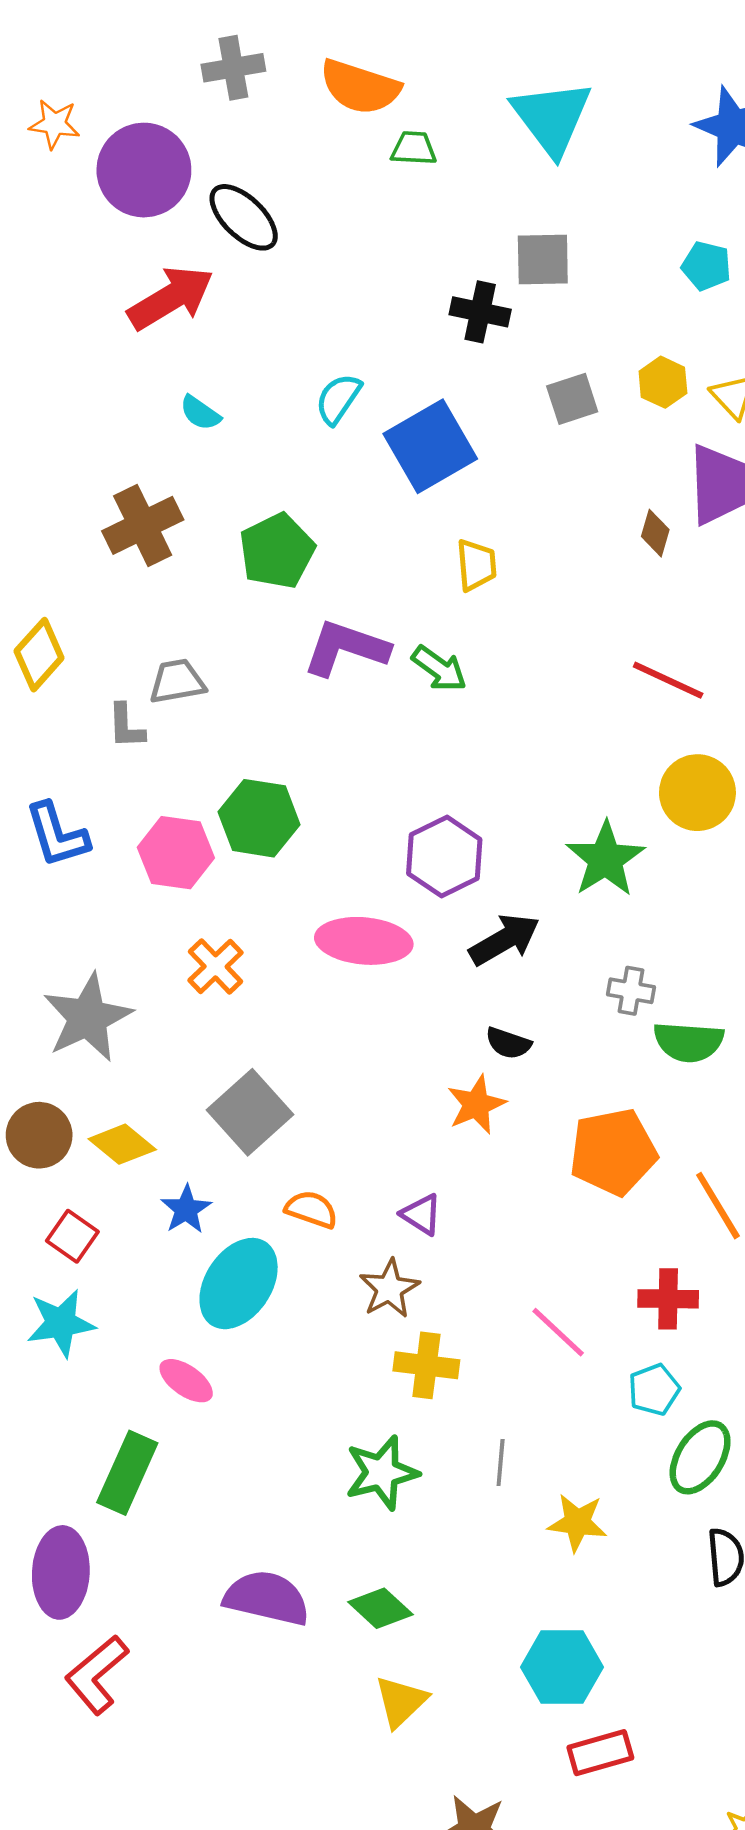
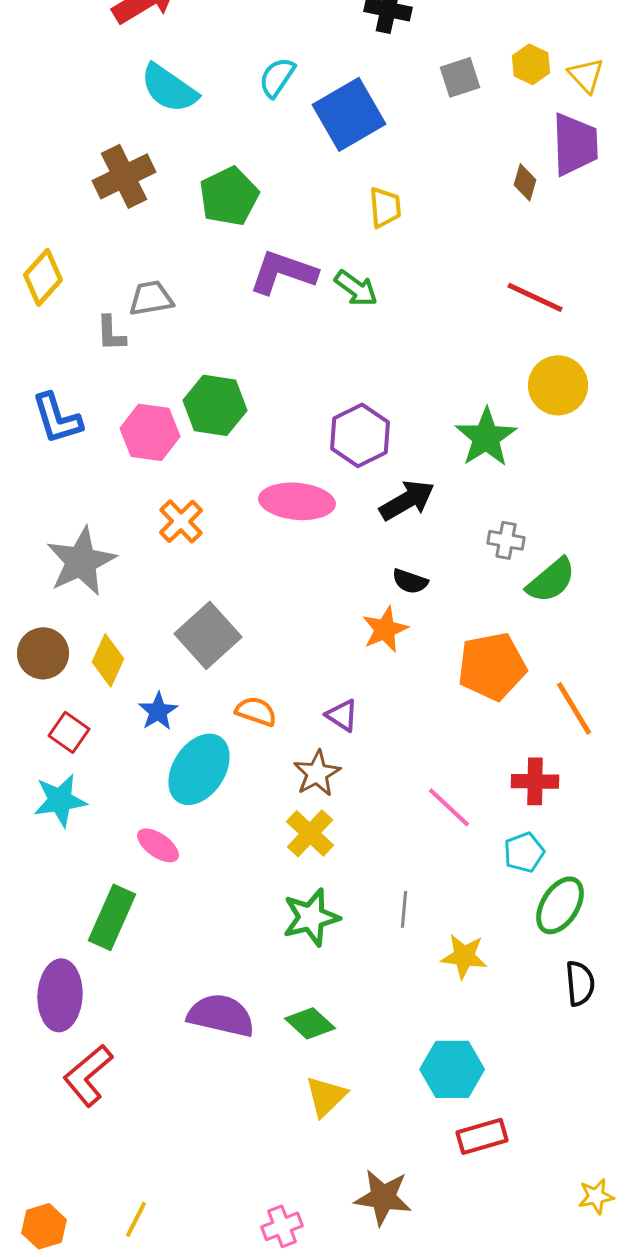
cyan semicircle: (200, 413) -> (169, 88), size x1.8
green semicircle: (689, 1042) -> (551, 580), turned -44
yellow diamond: (122, 1144) -> (108, 660), turned 75
yellow cross: (426, 1365) -> (310, 833), moved, turned 36

